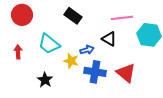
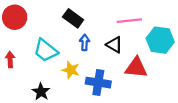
blue arrow: (87, 50) -> (85, 42), moved, turned -72
red triangle: (126, 73) -> (136, 68), moved, turned -35

